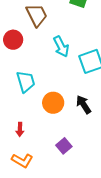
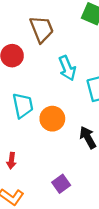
orange circle: (53, 103) -> (52, 119), moved

